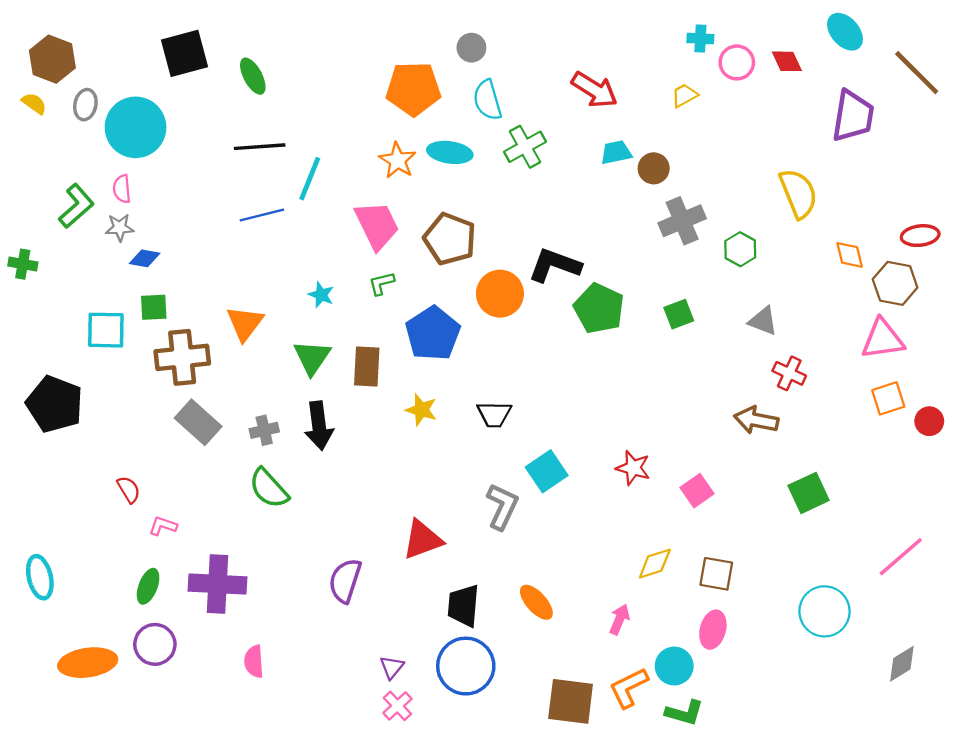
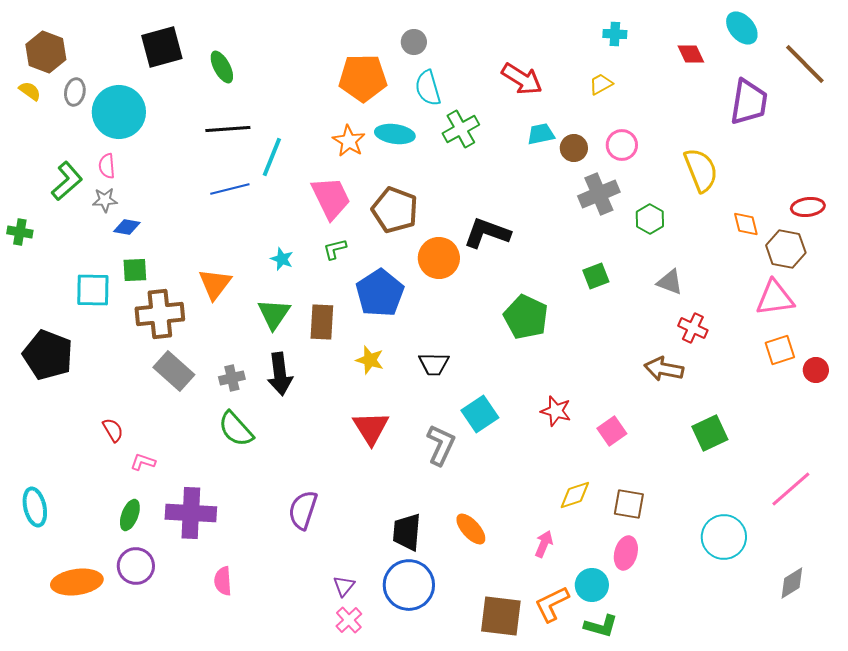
pink circle: (737, 62) -> (622, 145), moved
green pentagon: (599, 308) -> (526, 317), moved
red triangle: (422, 540) -> (371, 428), moved, turned -42

